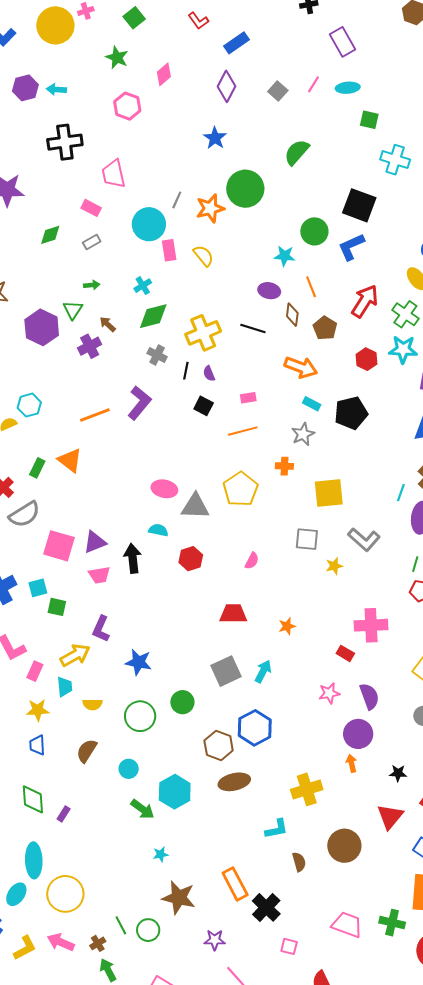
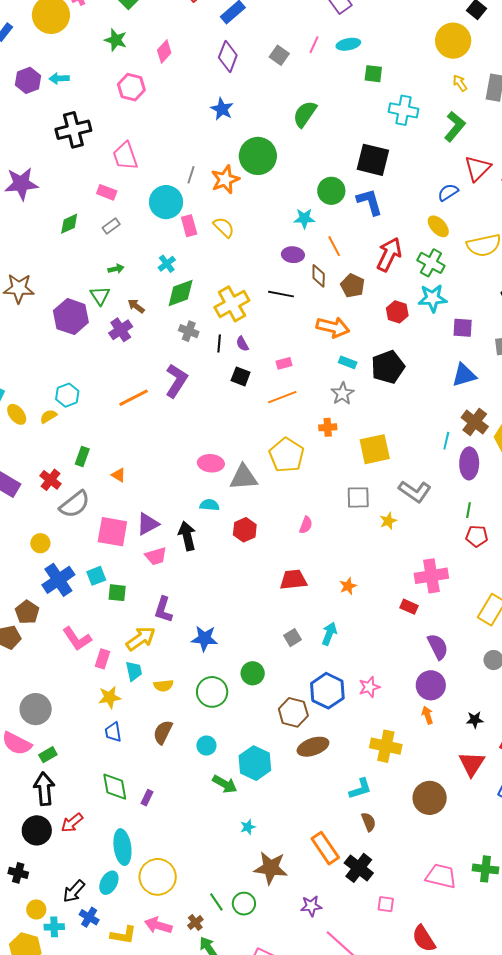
blue L-shape: (351, 247) -> (370, 202), turned 104
orange triangle: (70, 460) -> (119, 475), moved, size x0.6
gray square: (226, 671) -> (292, 638), size x0.6
pink star: (329, 693) -> (369, 687), moved
yellow cross: (307, 789) -> (386, 746), turned 36
brown semicircle: (299, 862) -> (369, 822), moved
yellow L-shape: (25, 948) -> (123, 935), turned 44

